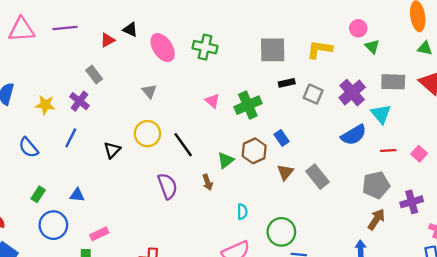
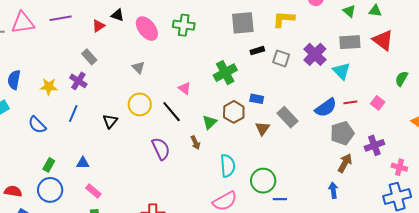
green triangle: (372, 47) -> (349, 11), moved
pink triangle: (212, 101) -> (184, 88), moved
blue semicircle: (354, 135) -> (326, 108), moved
blue rectangle: (282, 138) -> (257, 99), turned -40
gray rectangle: (317, 177) -> (287, 117), moved
cyan semicircle: (242, 212) -> (228, 166), size x1.6
blue circle: (53, 225) -> (50, 190), moved
pink rectangle: (99, 234) -> (93, 191), moved, turned 70

